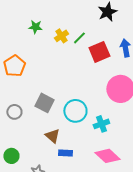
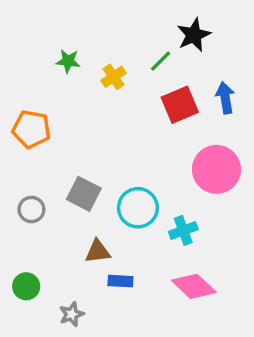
green line: (79, 38) -> (161, 61), moved
orange pentagon: (14, 66) -> (31, 129), turned -30
brown triangle: (52, 136) -> (98, 251), turned -49

